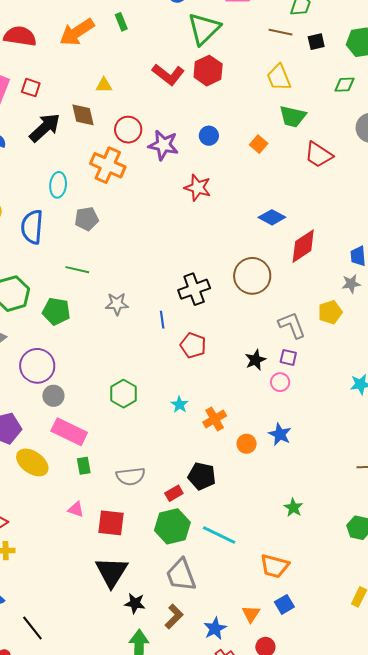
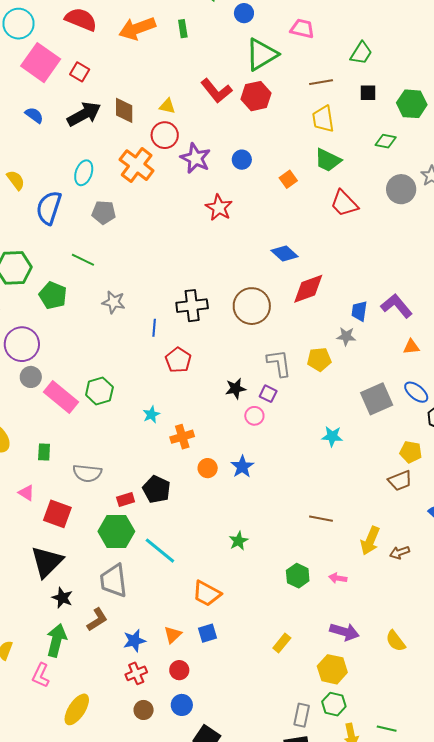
brown line: (280, 32) -> (321, 82), moved, turned -35
yellow triangle: (104, 85) -> (167, 106), moved
pink rectangle: (69, 432) -> (61, 397), moved

